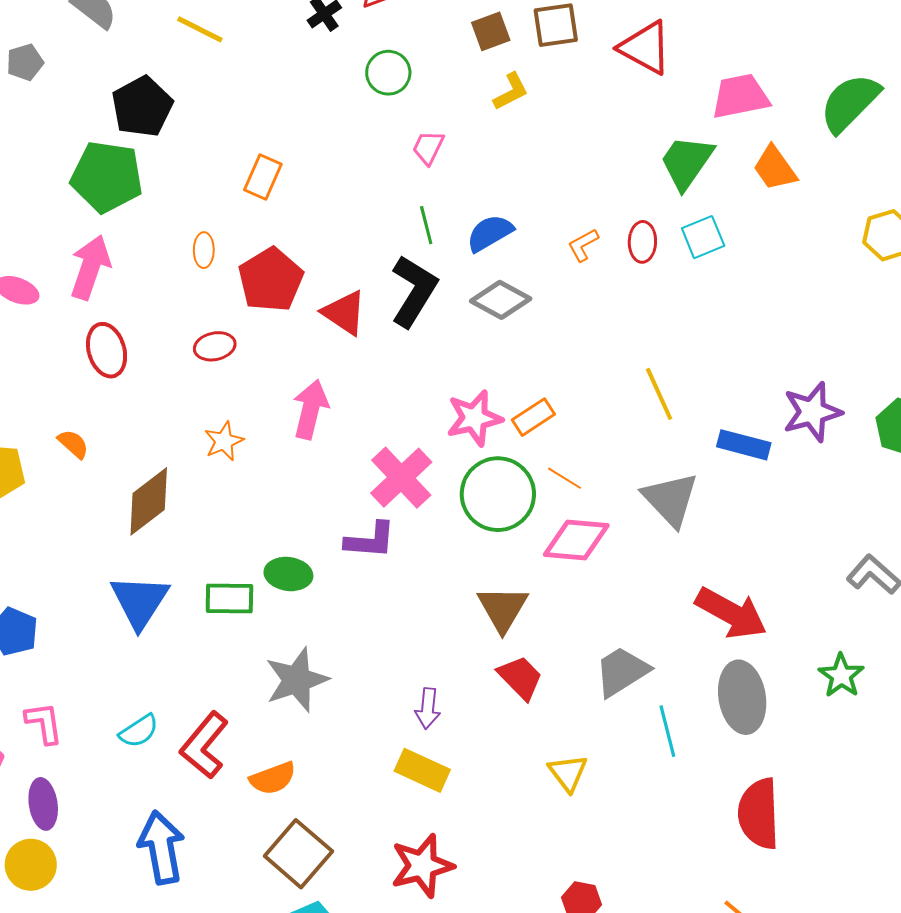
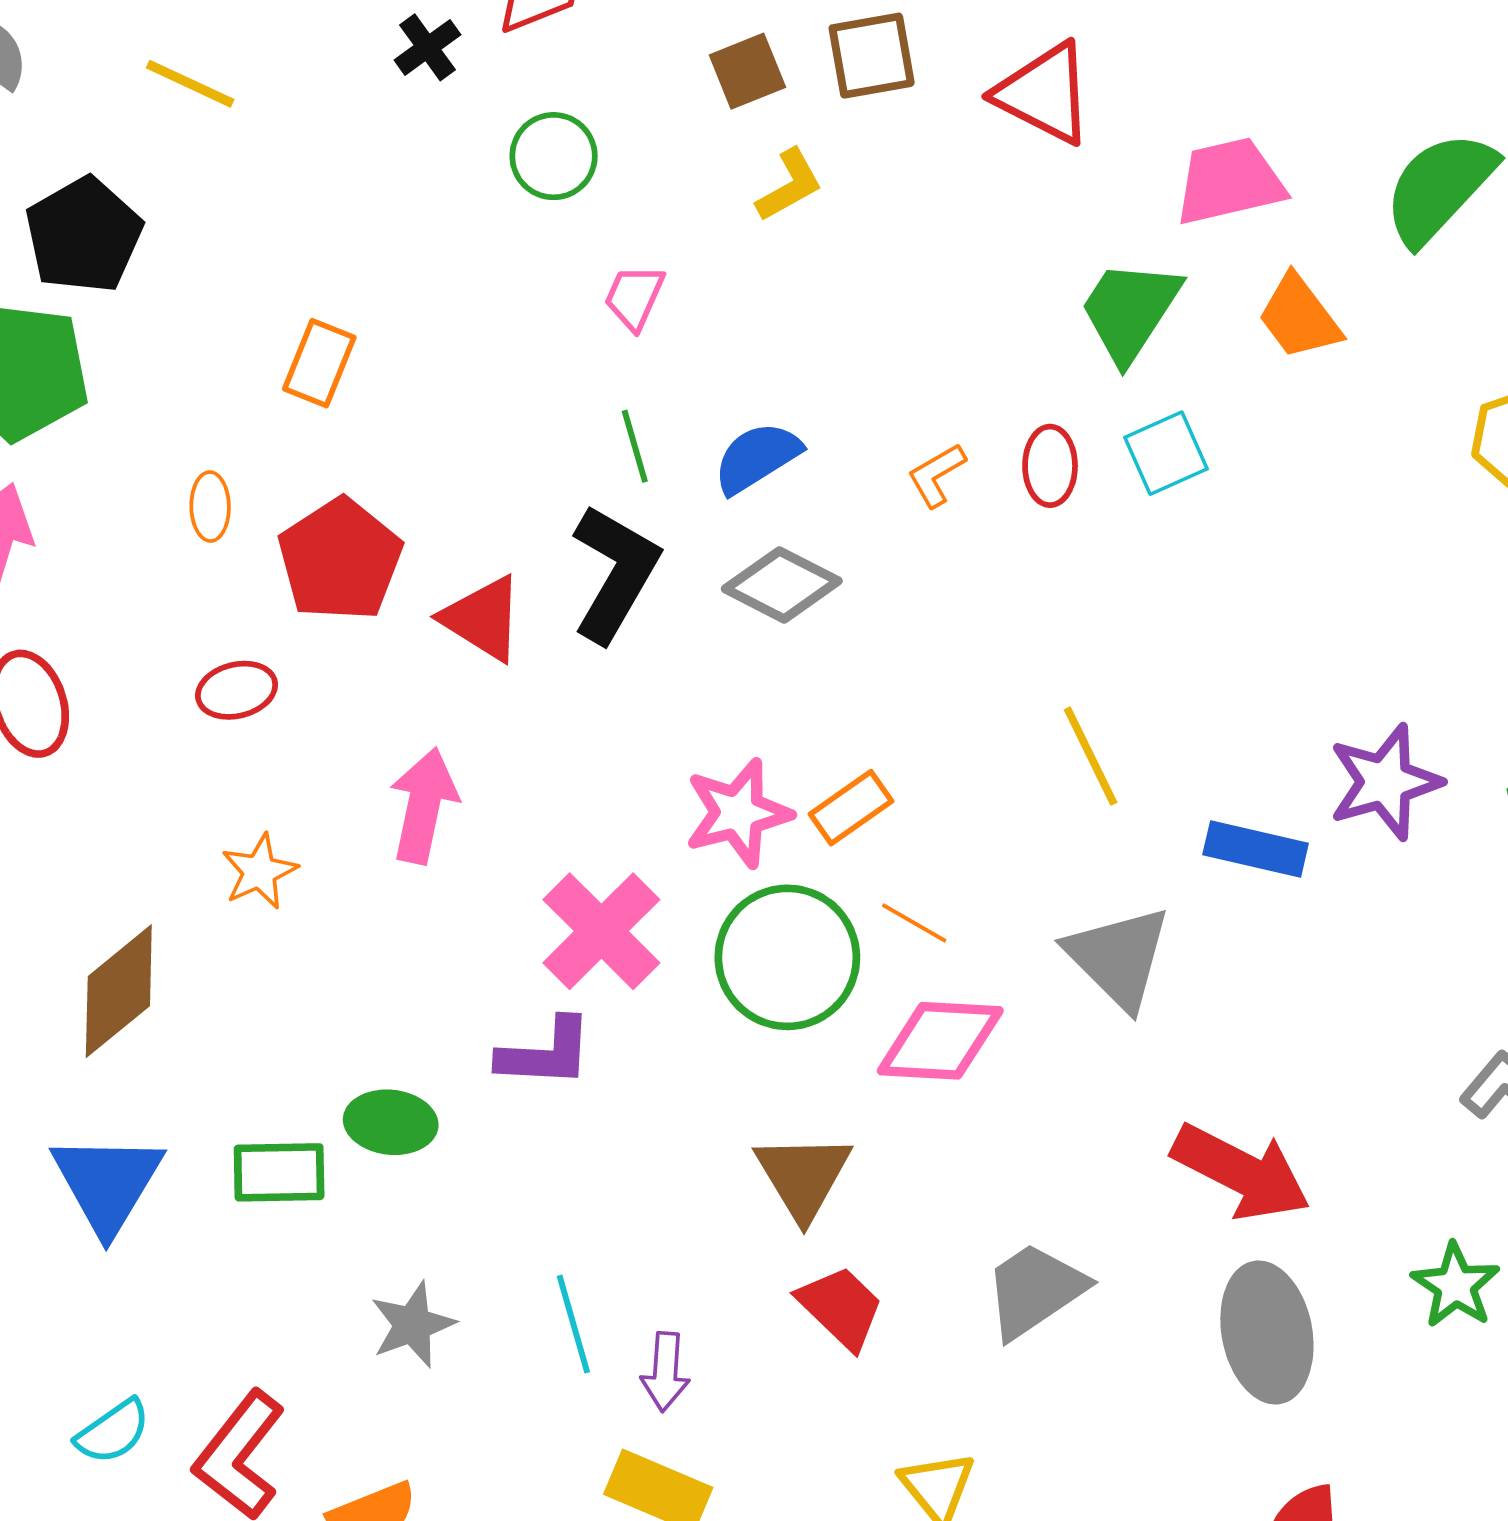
gray star: (297, 680) -> (413, 1325), size x0.7
cyan line: (667, 731) -> (573, 1324), moved

